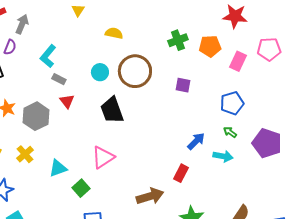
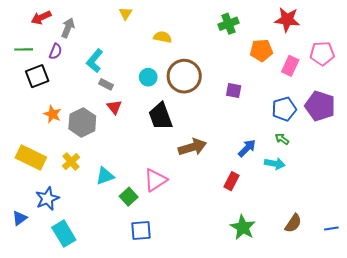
green cross: (178, 40) -> (228, 24), moved
purple pentagon: (267, 143) -> (320, 106), moved
pink triangle: (103, 157) -> (155, 180), moved
brown arrow: (150, 196) -> (192, 147), moved

